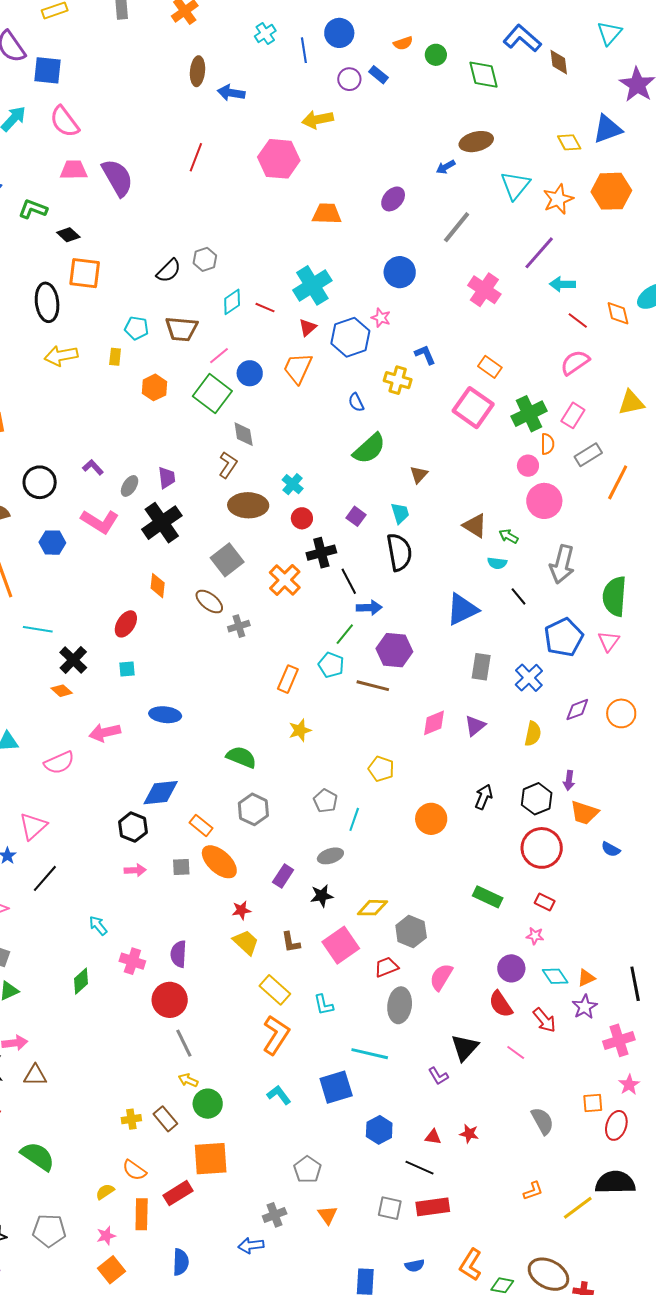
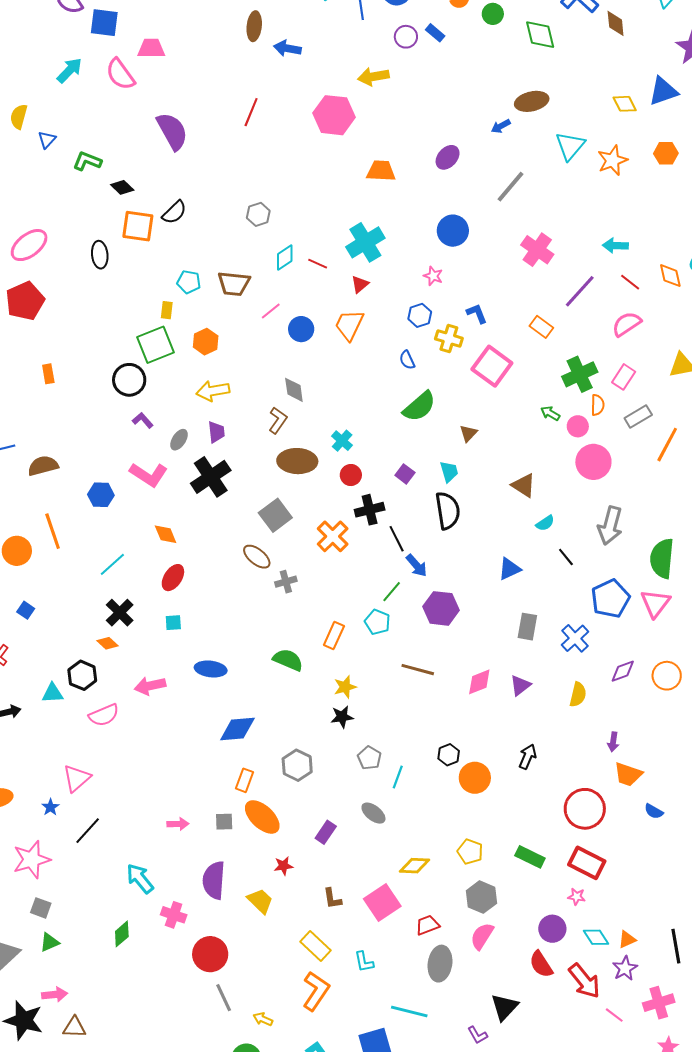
pink trapezoid: (74, 170) -> (151, 48), moved
orange hexagon: (611, 191) -> (666, 153), size x0.6
purple line: (539, 253) -> (580, 291), moved
black semicircle: (169, 271) -> (174, 212), moved
black ellipse: (47, 302) -> (100, 255), size x0.7
blue hexagon: (350, 337) -> (420, 315), moved, size x0.6
yellow arrow: (61, 356) -> (213, 391), moved
green square: (212, 394) -> (155, 345), moved, turned 30
pink square: (473, 408) -> (492, 366), moved
black circle: (40, 482) -> (129, 380), moved
green arrow: (509, 536) -> (550, 413), moved
cyan semicircle: (497, 563) -> (545, 523), turned -42
orange diamond: (158, 586) -> (166, 534), moved, turned -30
blue arrow: (369, 608) -> (417, 565), turned 50
blue triangle: (462, 609) -> (509, 569), size x0.7
cyan line: (38, 629) -> (112, 564), moved, turned -52
pink triangle: (609, 641) -> (655, 603), size x1.4
brown line: (373, 686) -> (418, 670), moved
green semicircle: (241, 757) -> (288, 660), moved
yellow pentagon: (381, 769) -> (470, 852), moved
blue diamond: (161, 793) -> (237, 729), moved
black hexagon: (537, 799) -> (449, 755), moved, size x0.7
orange rectangle: (201, 825) -> (245, 780), turned 70
black hexagon: (133, 827) -> (82, 675), moved
gray ellipse: (330, 856) -> (373, 813), turned 55
black star: (322, 896) -> (342, 717), moved
red rectangle: (545, 902) -> (587, 863), size x1.8
cyan arrow: (98, 925) -> (140, 879), size x1.5
gray hexagon: (411, 931) -> (481, 897), moved
yellow trapezoid: (246, 942) -> (260, 901), moved
purple semicircle: (179, 954) -> (214, 880), moved, size x1.4
red arrow: (544, 1020) -> (584, 981), size x1.4
pink line: (516, 1052) -> (614, 1015), moved
yellow arrow: (188, 1080) -> (263, 1019), moved

